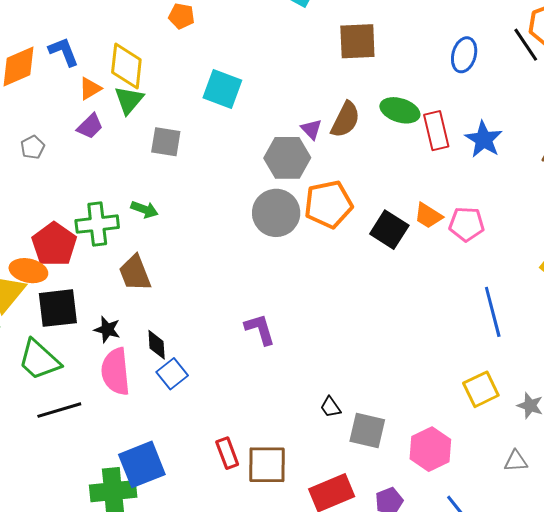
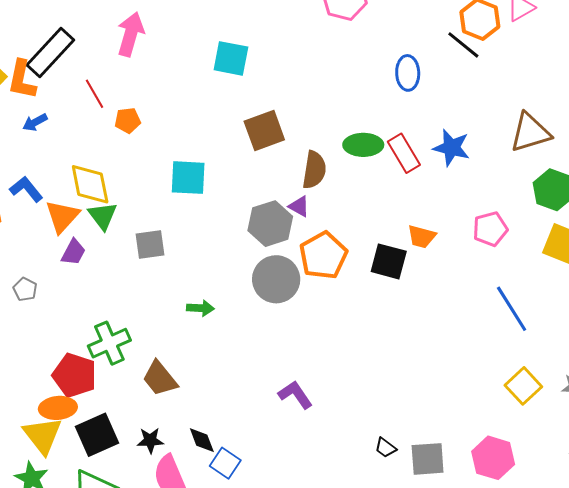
brown square: (357, 41) -> (264, 130), moved
orange triangle: (90, 89) -> (62, 216), size x1.5
purple triangle: (311, 129) -> (299, 206), moved
green arrow: (144, 209) -> (200, 308), moved
pink pentagon: (467, 224) -> (490, 229), moved

